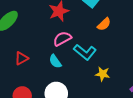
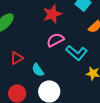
cyan semicircle: (55, 61) -> (38, 70), moved

